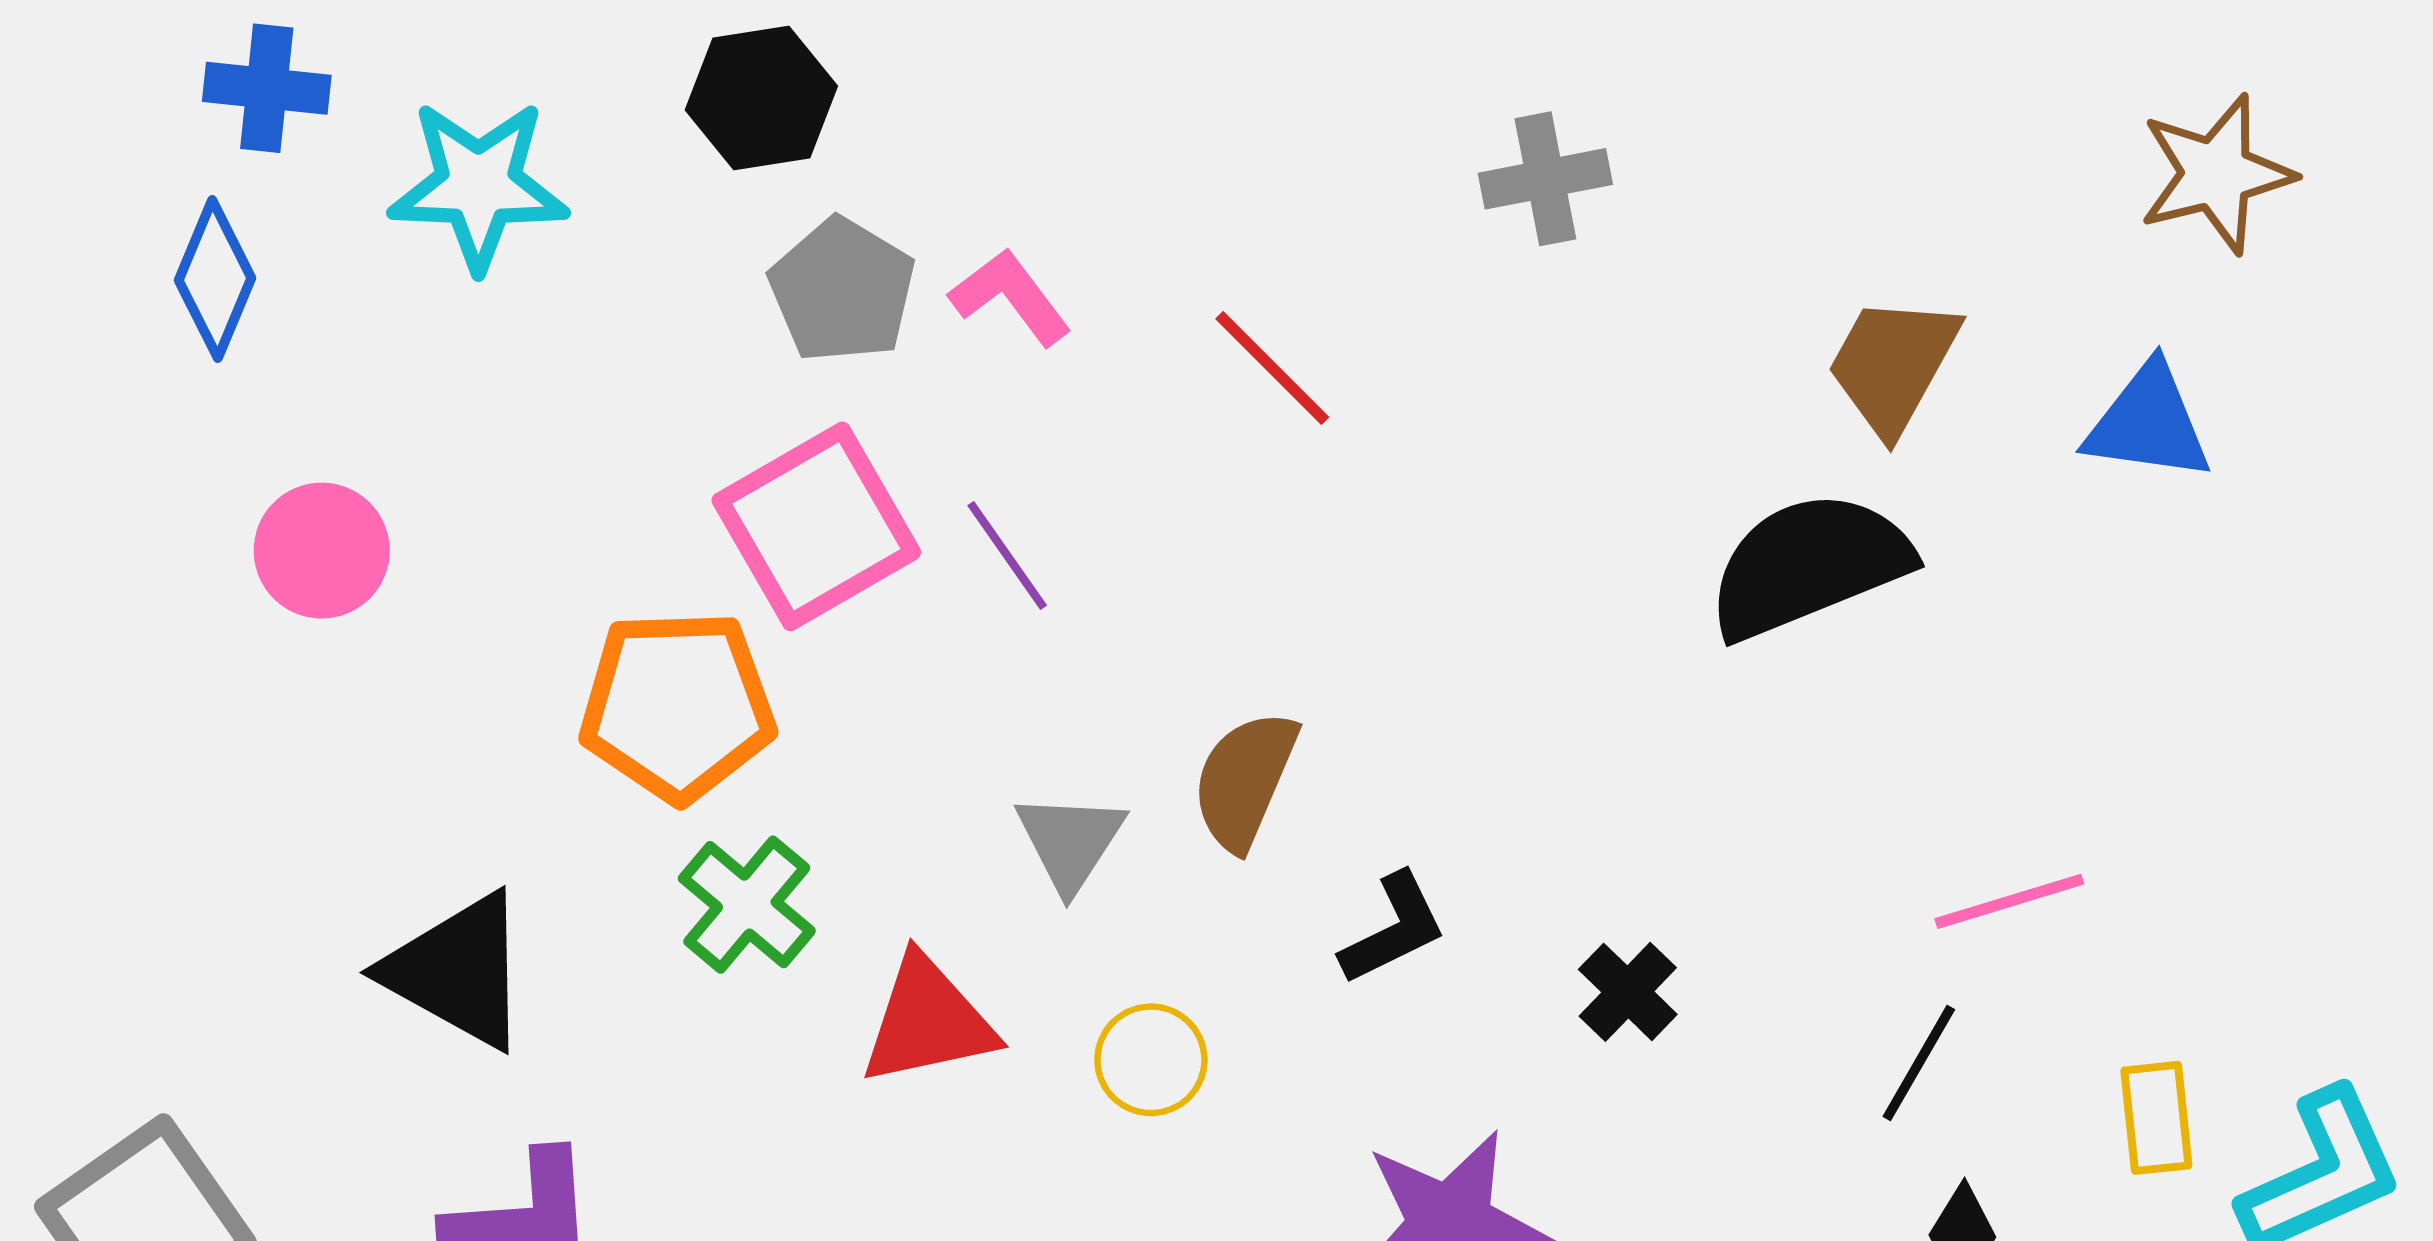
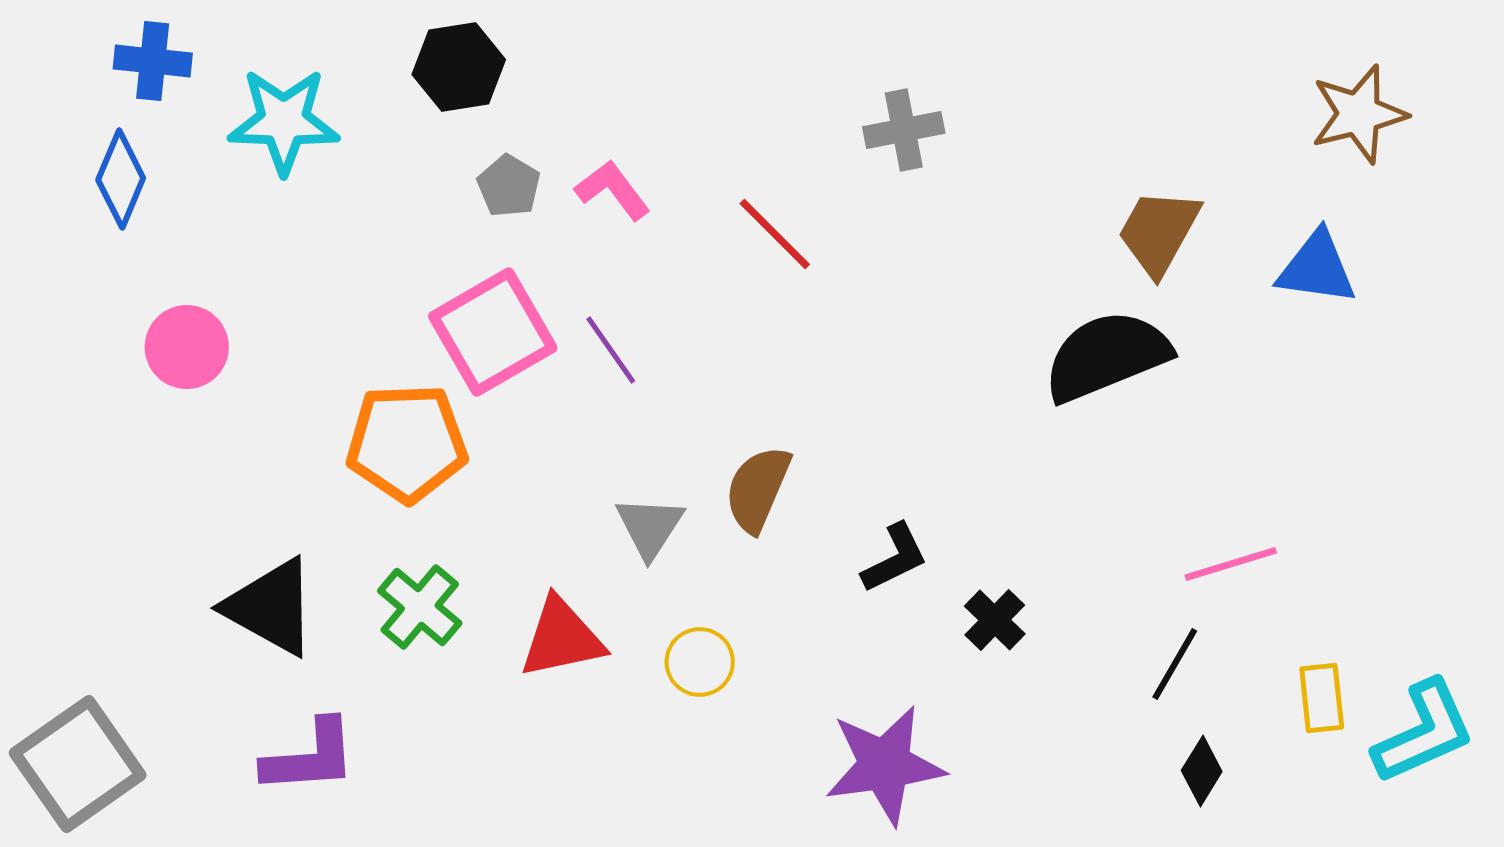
gray cross: (1545, 179) -> (904, 130), moved
gray pentagon: (842, 290) -> (509, 186), size x0.7
green cross: (747, 905) -> (420, 607), moved
black L-shape: (1393, 929) -> (895, 558), moved

